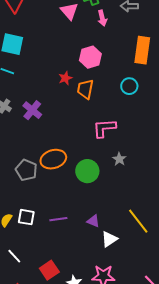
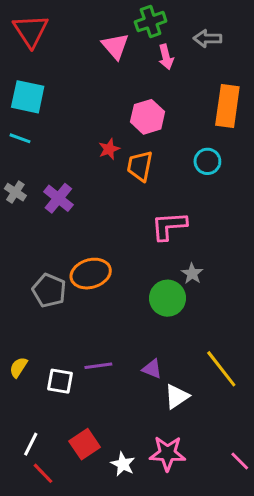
green circle: (87, 171) -> (168, 298), moved
white square: (26, 217) -> (60, 381), moved
white line: (14, 256) -> (31, 444), moved, turned 70

